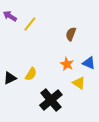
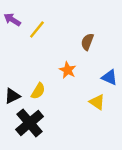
orange star: (67, 64) -> (68, 70), moved
black cross: (51, 100) -> (30, 123), moved

